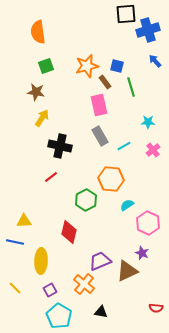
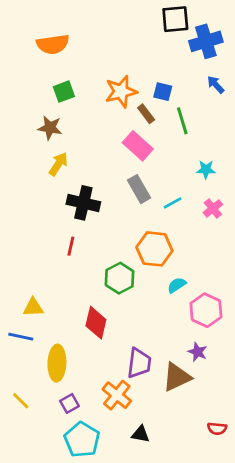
orange semicircle: (38, 32) -> (53, 44), turned -90
pink rectangle: (99, 105) -> (138, 146), turned -35
red line: (51, 177) -> (71, 246), turned -40
purple trapezoid: (100, 261) -> (139, 363), turned 120

